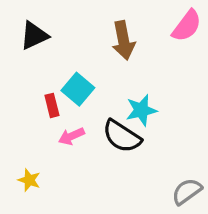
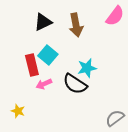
black triangle: (34, 36) -> (43, 22), moved
red rectangle: (52, 105) -> (32, 65), size x1.5

